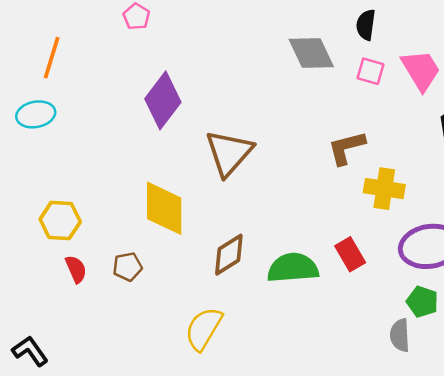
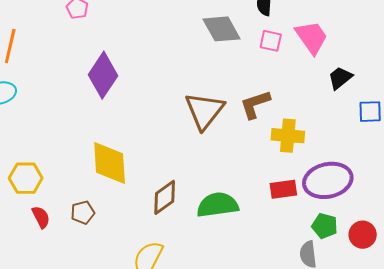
brown triangle: (229, 153) -> (204, 111), moved
red rectangle: (350, 254) -> (283, 189), moved, turned -64

